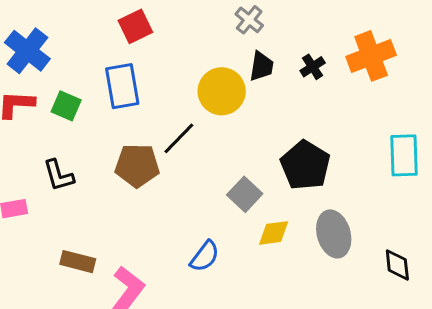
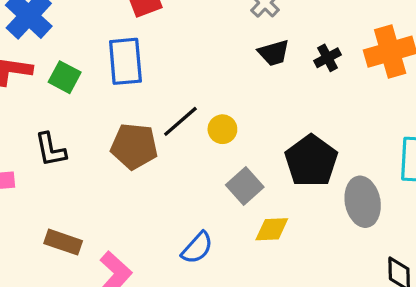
black trapezoid: (261, 66) -> (274, 53), turned 60
yellow circle: (222, 91) -> (222, 129), moved, size x0.6
gray ellipse: (334, 234) -> (363, 202), moved

